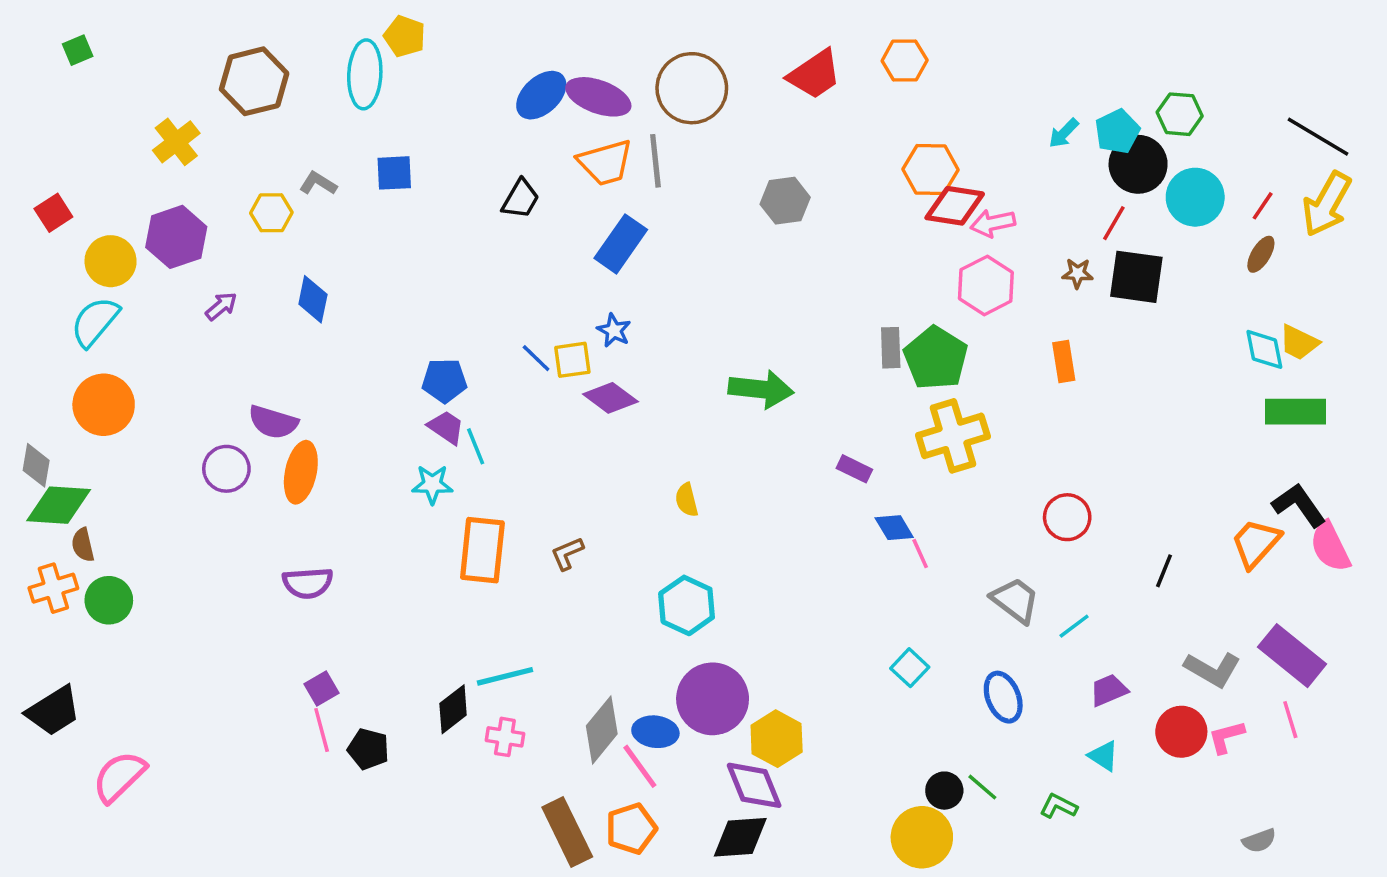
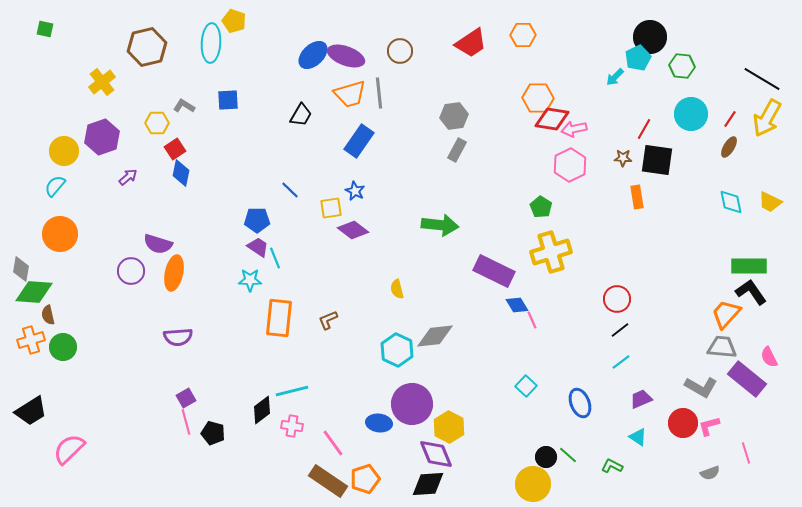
green square: (78, 50) -> (45, 29), turned 36
brown circle: (692, 88) -> (400, 51), size x0.6
cyan pentagon: (1117, 131) -> (638, 58), moved
black circle: (1138, 164) -> (650, 37), moved
red square: (53, 213) -> (175, 149), moved
cyan semicircle: (95, 322) -> (55, 186), size x0.7
yellow trapezoid: (1299, 342) -> (770, 202), moved
gray rectangle: (891, 348) -> (457, 150), moved, turned 30
blue line: (536, 358) -> (290, 190), moved
green pentagon: (936, 358) -> (541, 207), size x0.6
orange rectangle: (1064, 362) -> (637, 197), moved
green rectangle: (1296, 412) -> (749, 266), moved
purple rectangle: (854, 469) -> (494, 271), size x2.0
pink semicircle: (1330, 547) -> (769, 357), moved, size x0.7
black line: (1164, 571) -> (620, 330), moved, turned 30
gray trapezoid: (1015, 600) -> (722, 347), moved, turned -32
pink line: (1290, 720) -> (746, 453), moved
gray diamond: (602, 730) -> (435, 336), moved, turned 45
pink line: (640, 766) -> (333, 443), moved
brown rectangle: (567, 832) -> (328, 481), turned -30
gray semicircle: (1259, 841) -> (710, 473), moved

